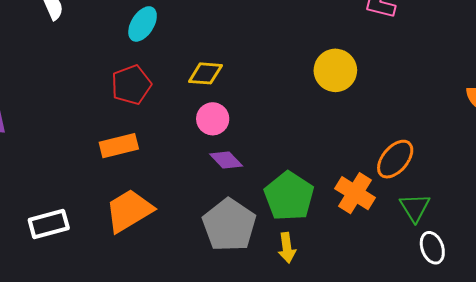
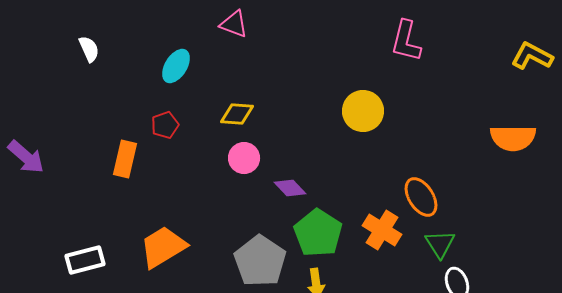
red pentagon: (131, 85) -> (165, 125), size x0.7
orange rectangle: (119, 146) -> (125, 159), moved, turned -63
orange ellipse: (395, 159) -> (421, 197), turned -72
purple diamond: (226, 160) -> (290, 188), moved

